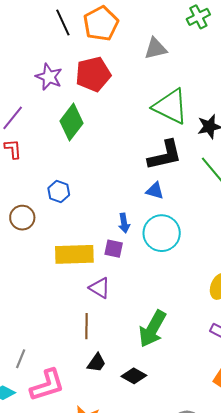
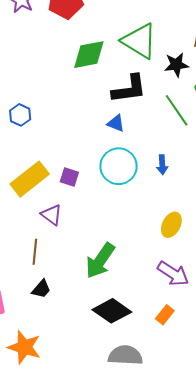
green diamond: (71, 122) -> (89, 55), moved, turned 36
blue arrow: (124, 223) -> (162, 165), moved
yellow rectangle: (74, 254) -> (30, 179), turned -42
black diamond: (134, 376) -> (112, 311), moved, size x1.5

